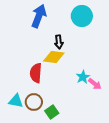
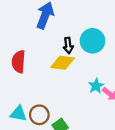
cyan circle: (82, 16) -> (92, 41), moved
red semicircle: (36, 73) -> (19, 62), moved

